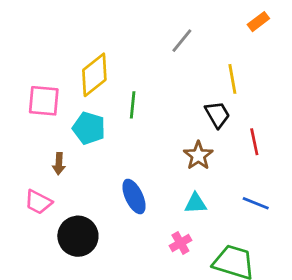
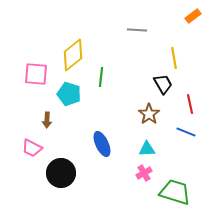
gray line: (182, 41) -> (137, 30), turned 54
blue line: (256, 203) -> (186, 132), moved
pink cross: (180, 243) -> (144, 173), moved

